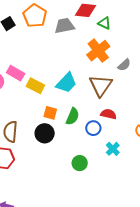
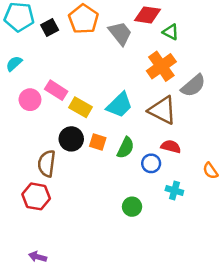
gray trapezoid: (65, 26) -> (120, 33), turned 60
gray semicircle: (124, 65) -> (193, 86), size x1.5
brown triangle: (101, 86) -> (162, 110), turned -40
black circle: (45, 133) -> (71, 139), moved
cyan cross: (113, 149) -> (174, 191), turned -32

